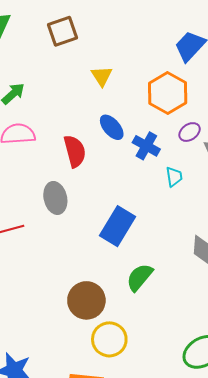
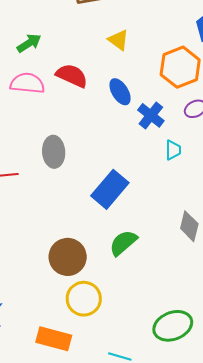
yellow triangle: (102, 76) -> (118, 40), turned -30
red semicircle: (75, 151) -> (72, 76), moved, turned -60

